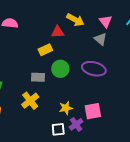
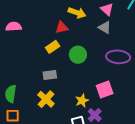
green circle: (60, 69) -> (78, 55), moved
purple ellipse: (94, 69) -> (118, 57), moved
pink square: (93, 111) -> (105, 90), moved

